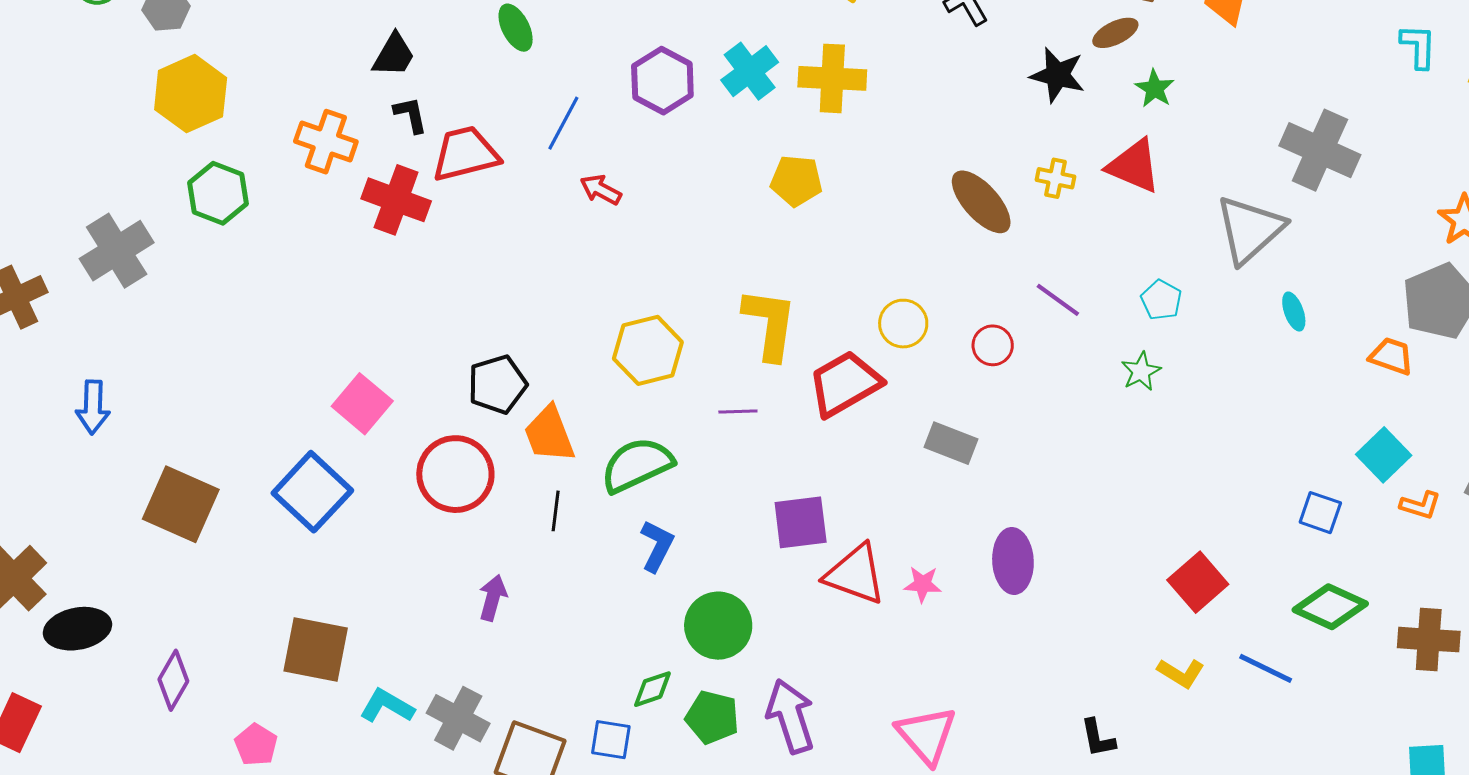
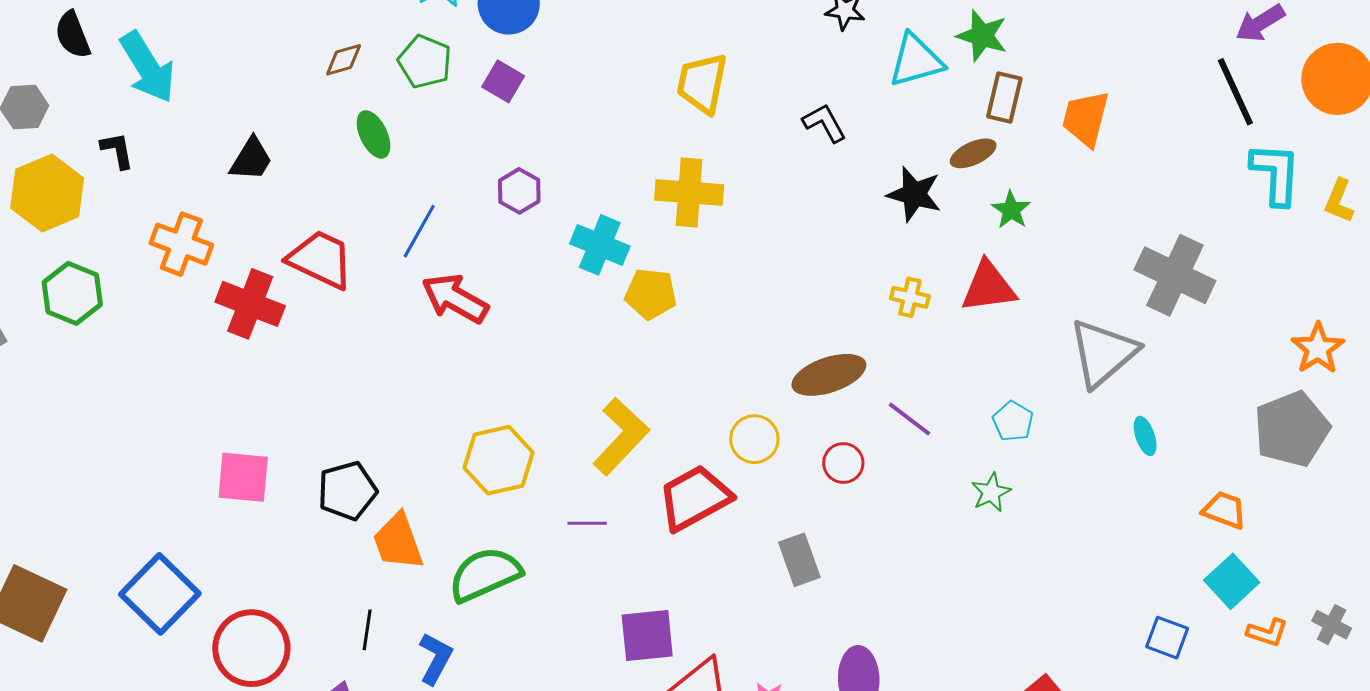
cyan L-shape: (1418, 46) -> (1276, 174), size x1.4
cyan cross: (750, 71) -> (600, 245), moved, turned -32
purple hexagon: (662, 81) -> (519, 191), size x0.7
black L-shape: (411, 115) -> (117, 150), moved
red trapezoid: (465, 154) -> (321, 259), turned 38
red triangle: (1134, 166) -> (989, 287), turned -32
red arrow: (601, 190) -> (455, 298), size x1.6
brown ellipse: (981, 202) -> (829, 375), moved, turned -68
yellow L-shape: (770, 324) -> (621, 436), turned 34
orange trapezoid: (1391, 356) -> (1224, 510), moved
pink square: (362, 404) -> (243, 477), moved, turned -36
gray rectangle: (951, 443) -> (799, 560), turned 48
red circle: (455, 474) -> (251, 648), moved
black line: (556, 511) -> (367, 630), moved
blue L-shape: (657, 546) -> (435, 658), moved

